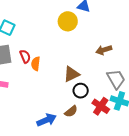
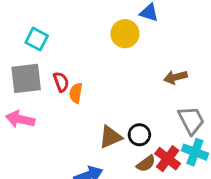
brown triangle: (71, 74) -> (110, 137), moved
brown semicircle: (71, 111) -> (146, 164), moved

